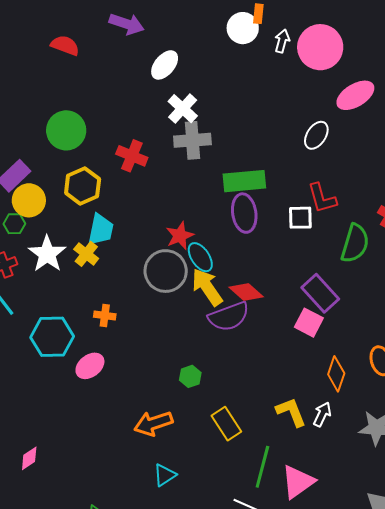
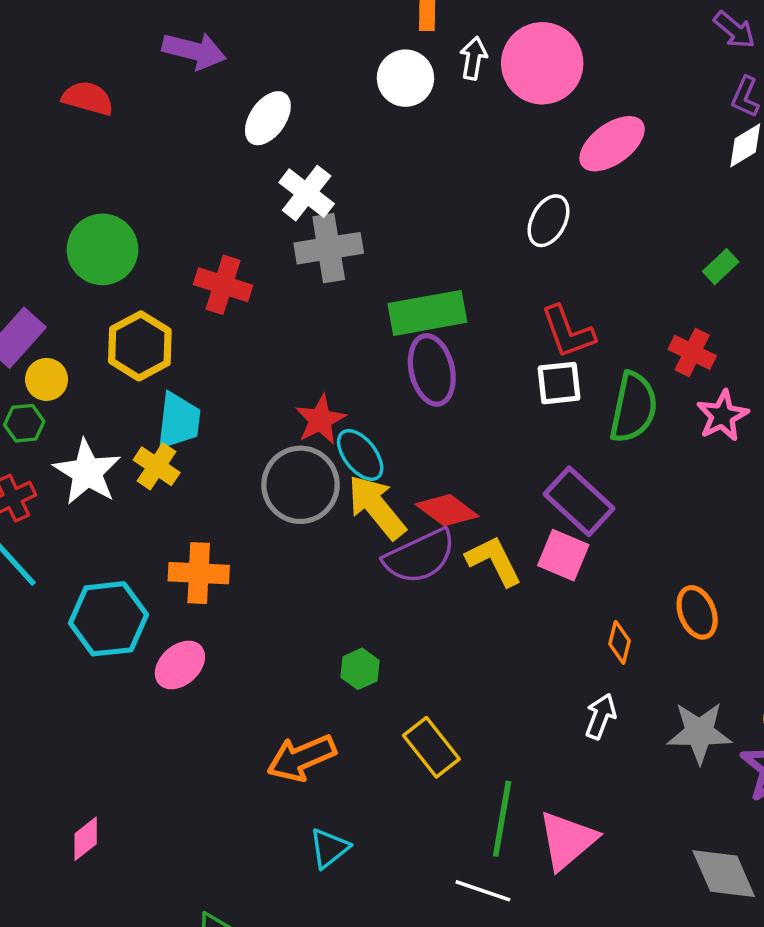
white circle: (243, 28) -> (405, 78), moved
yellow circle: (29, 200) -> (47, 379), size x0.7
white square: (300, 218) -> (559, 383), moved
orange cross: (105, 316) -> (199, 573), size x1.5
orange diamond: (336, 374) -> (619, 642), size x0.7
yellow L-shape: (291, 412) -> (494, 561), moved

